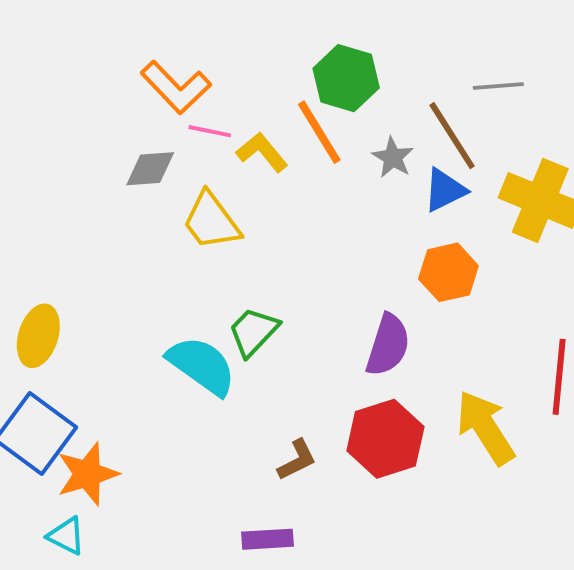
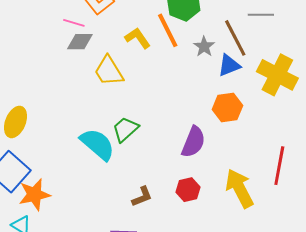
pink line: (210, 131) -> (74, 23), moved
red hexagon: (385, 439) -> (188, 190), size x0.6

